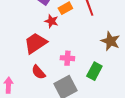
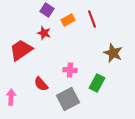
red star: (51, 21) -> (44, 33), moved
red trapezoid: (35, 43) -> (21, 50), moved

